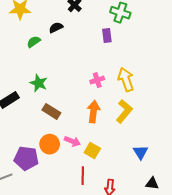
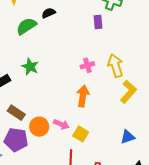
green semicircle: (34, 42) -> (26, 26), size x1.5
brown rectangle: (51, 111) -> (16, 113), moved
yellow L-shape: (124, 111) -> (128, 92), moved
blue triangle: (140, 152) -> (128, 137), turned 42

